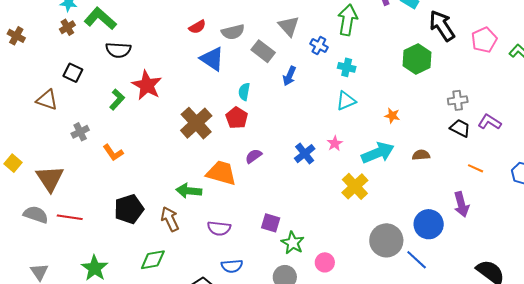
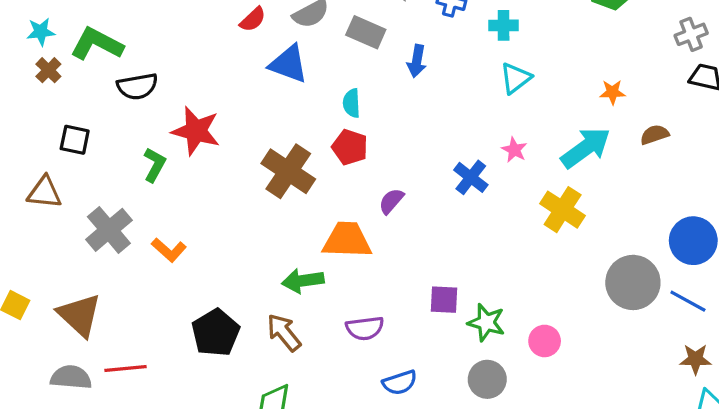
orange star: (392, 116) -> (612, 92), moved
gray cross: (80, 132) -> (109, 230), size x1.6

